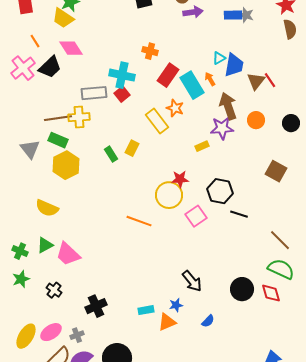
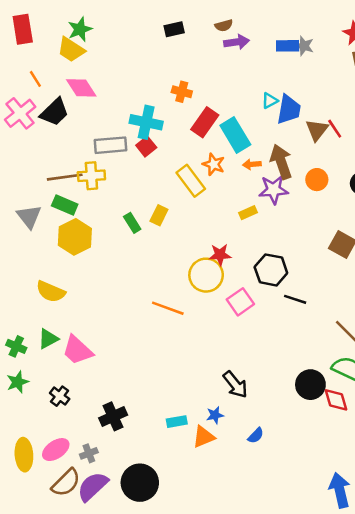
orange arrow: (210, 79) -> (252, 164), moved, turned -64
black circle: (242, 289) -> (310, 385), moved
yellow ellipse: (26, 336) -> (24, 455), turned -35

